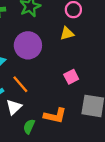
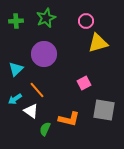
yellow triangle: (67, 33) -> (98, 43), moved, size x1.5
white triangle: (14, 107) -> (31, 111), turned -42

